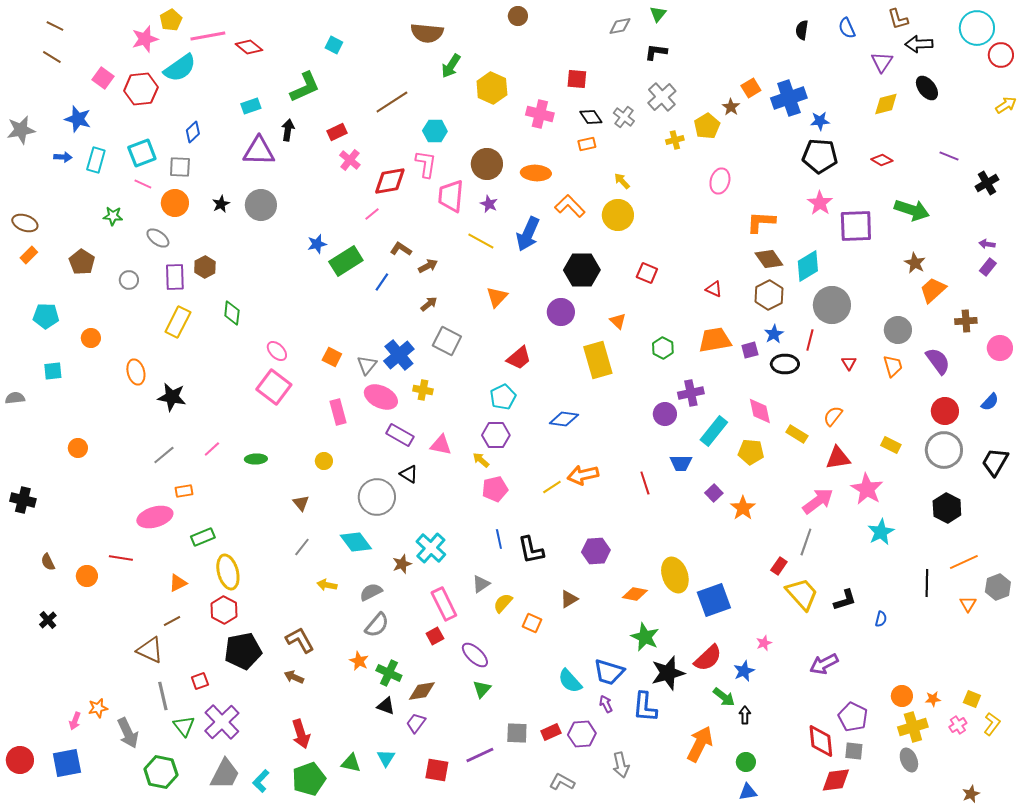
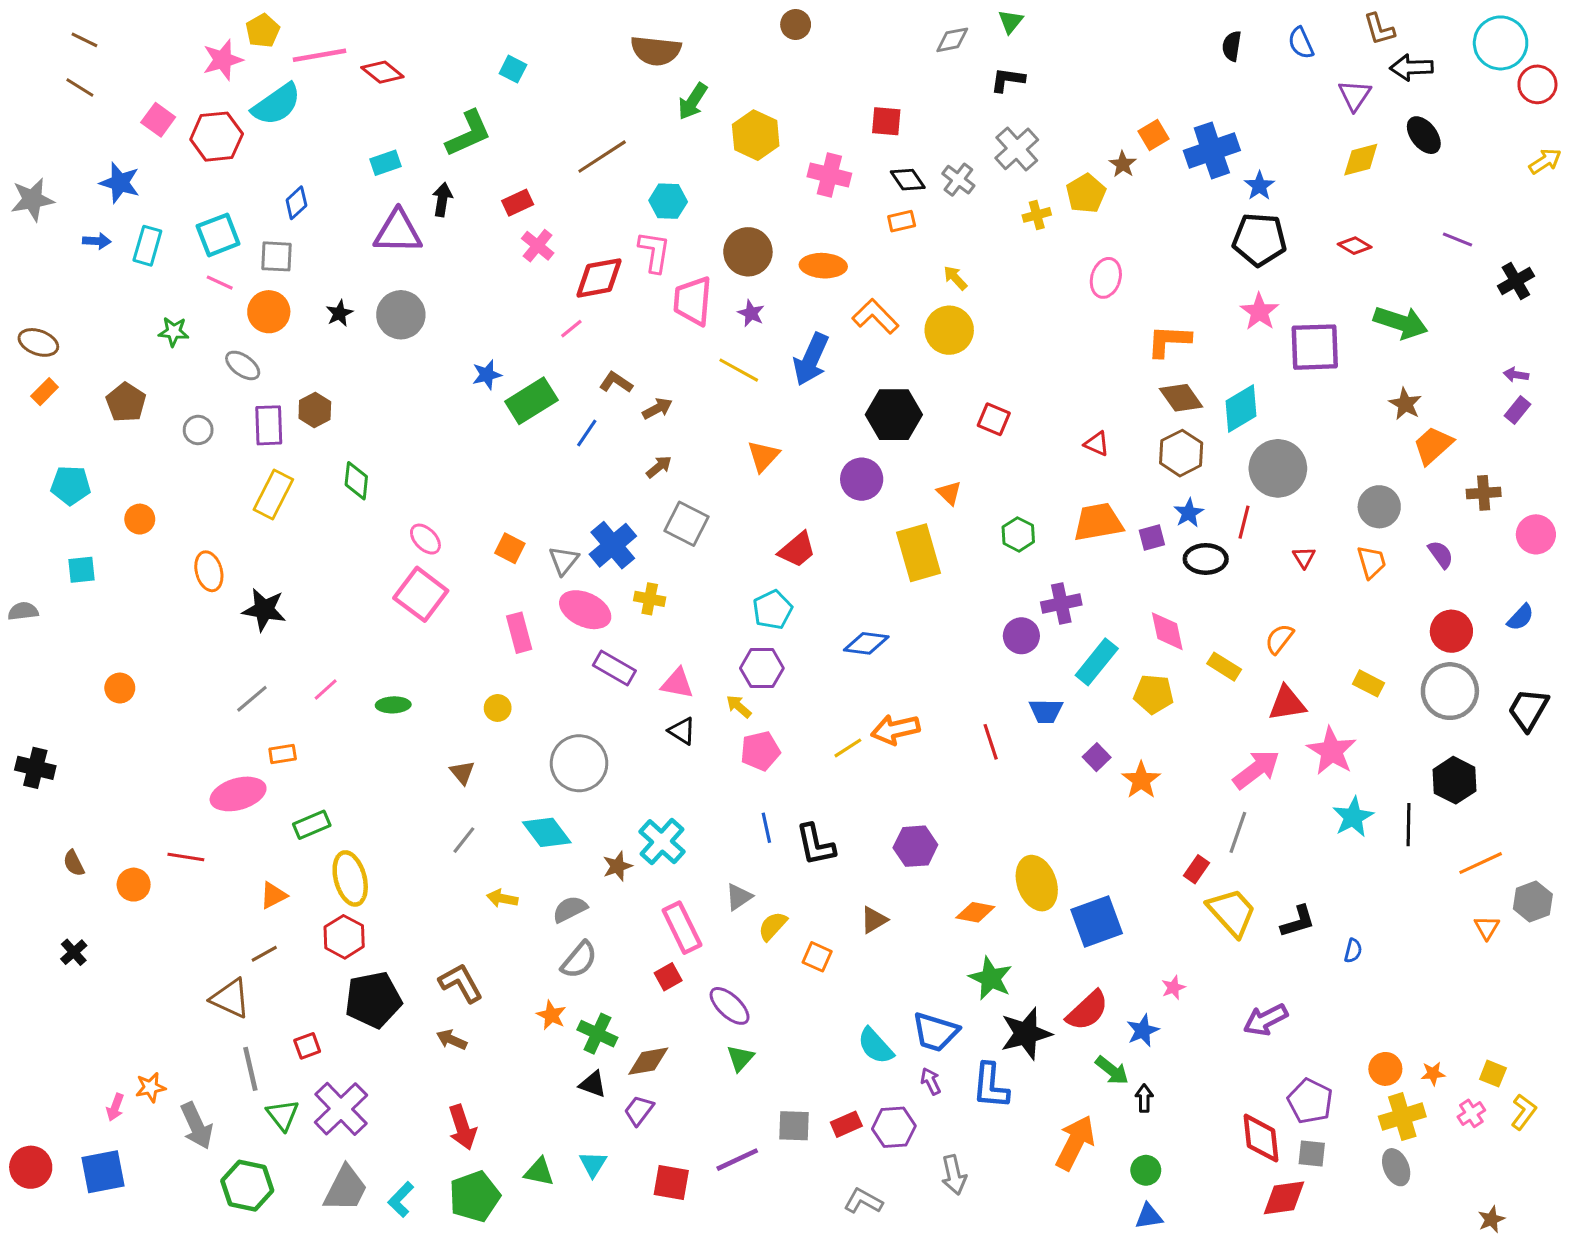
blue star: (820, 121) -> (1259, 186), turned -30
purple semicircle: (938, 361) -> (1441, 554), size x0.7
black triangle: (409, 474) -> (682, 731), moved
black line: (927, 583) -> (1408, 825), moved

